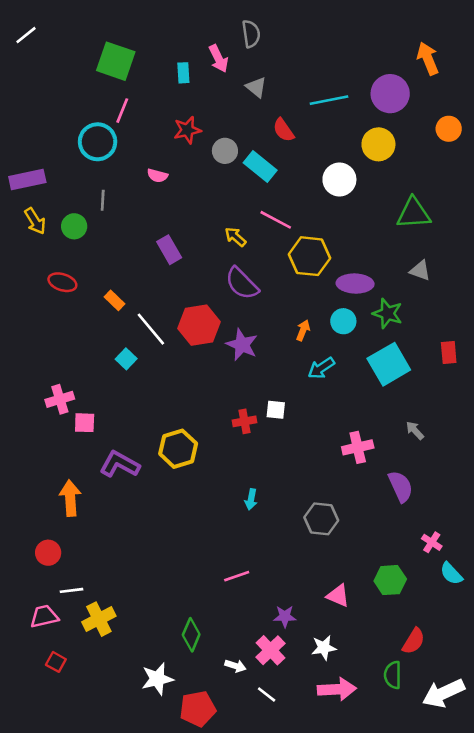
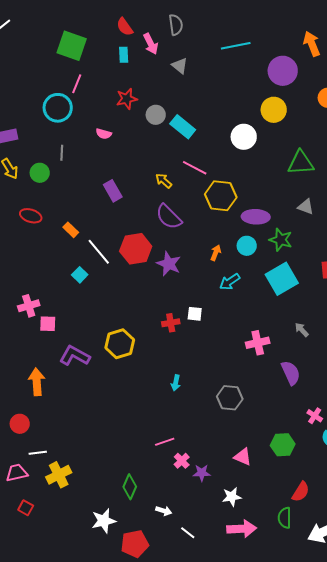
cyan line: (329, 100) -> (236, 46), moved
red semicircle: (284, 130) -> (125, 27), moved
pink cross: (271, 650) -> (182, 461), moved, size x0.7

